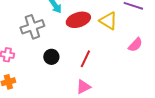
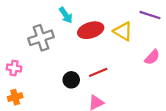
black circle: (51, 57) -> (71, 80), moved
red line: (85, 59) -> (98, 72), turned 42

